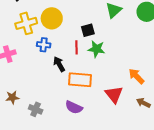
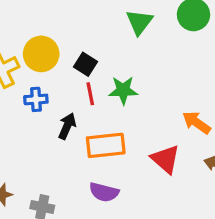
black square: (88, 30) -> (86, 64), moved, turned -32
black arrow: (59, 64) -> (67, 126), turned 63

